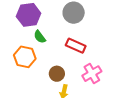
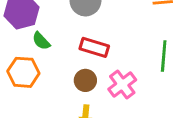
brown circle: (57, 74) -> (85, 80), moved

